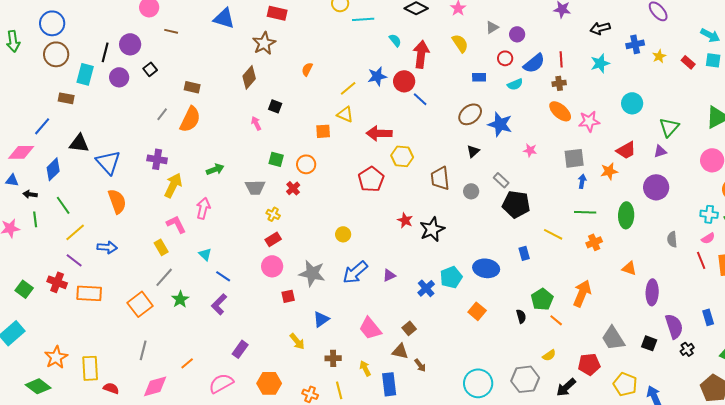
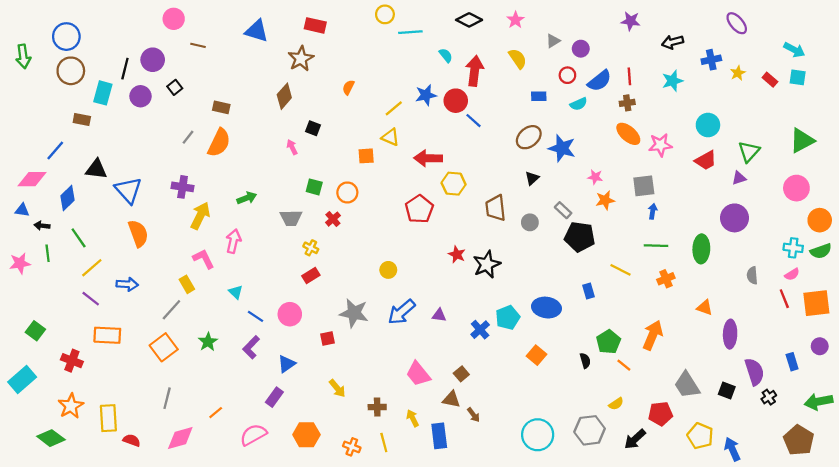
red trapezoid: (626, 150) -> (706, 160), moved
orange star: (609, 171) -> (605, 200), moved
pink circle: (272, 266) -> (290, 314), moved
purple triangle: (389, 275) -> (439, 315), turned 32
gray line: (164, 277) -> (171, 310), moved
red cross: (57, 282) -> (72, 361), moved
blue triangle: (321, 319) -> (287, 364), moved

